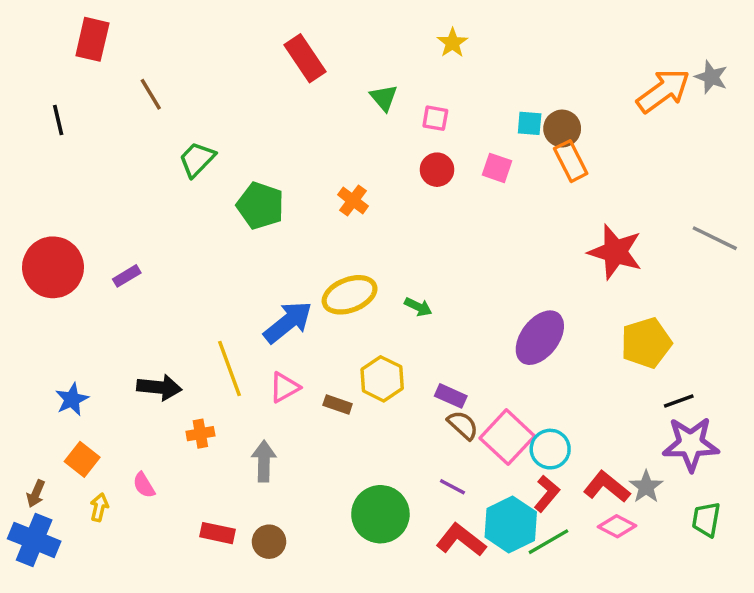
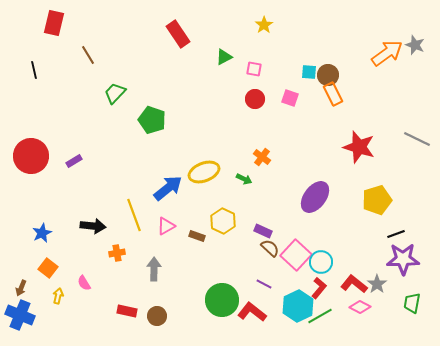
green triangle: (384, 98) -> (224, 57), turned 42
orange cross: (353, 200) -> (262, 157), moved
red L-shape: (461, 540) -> (252, 312), moved

